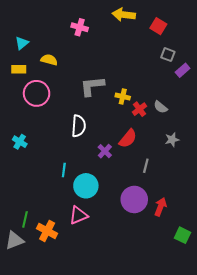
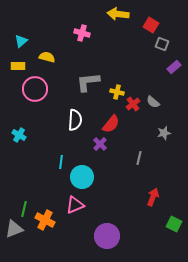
pink cross: (80, 27) -> (82, 33), moved
gray square: (168, 55) -> (162, 44), moved
red semicircle: (128, 139) -> (111, 124), moved
purple circle: (134, 199) -> (107, 236), moved

